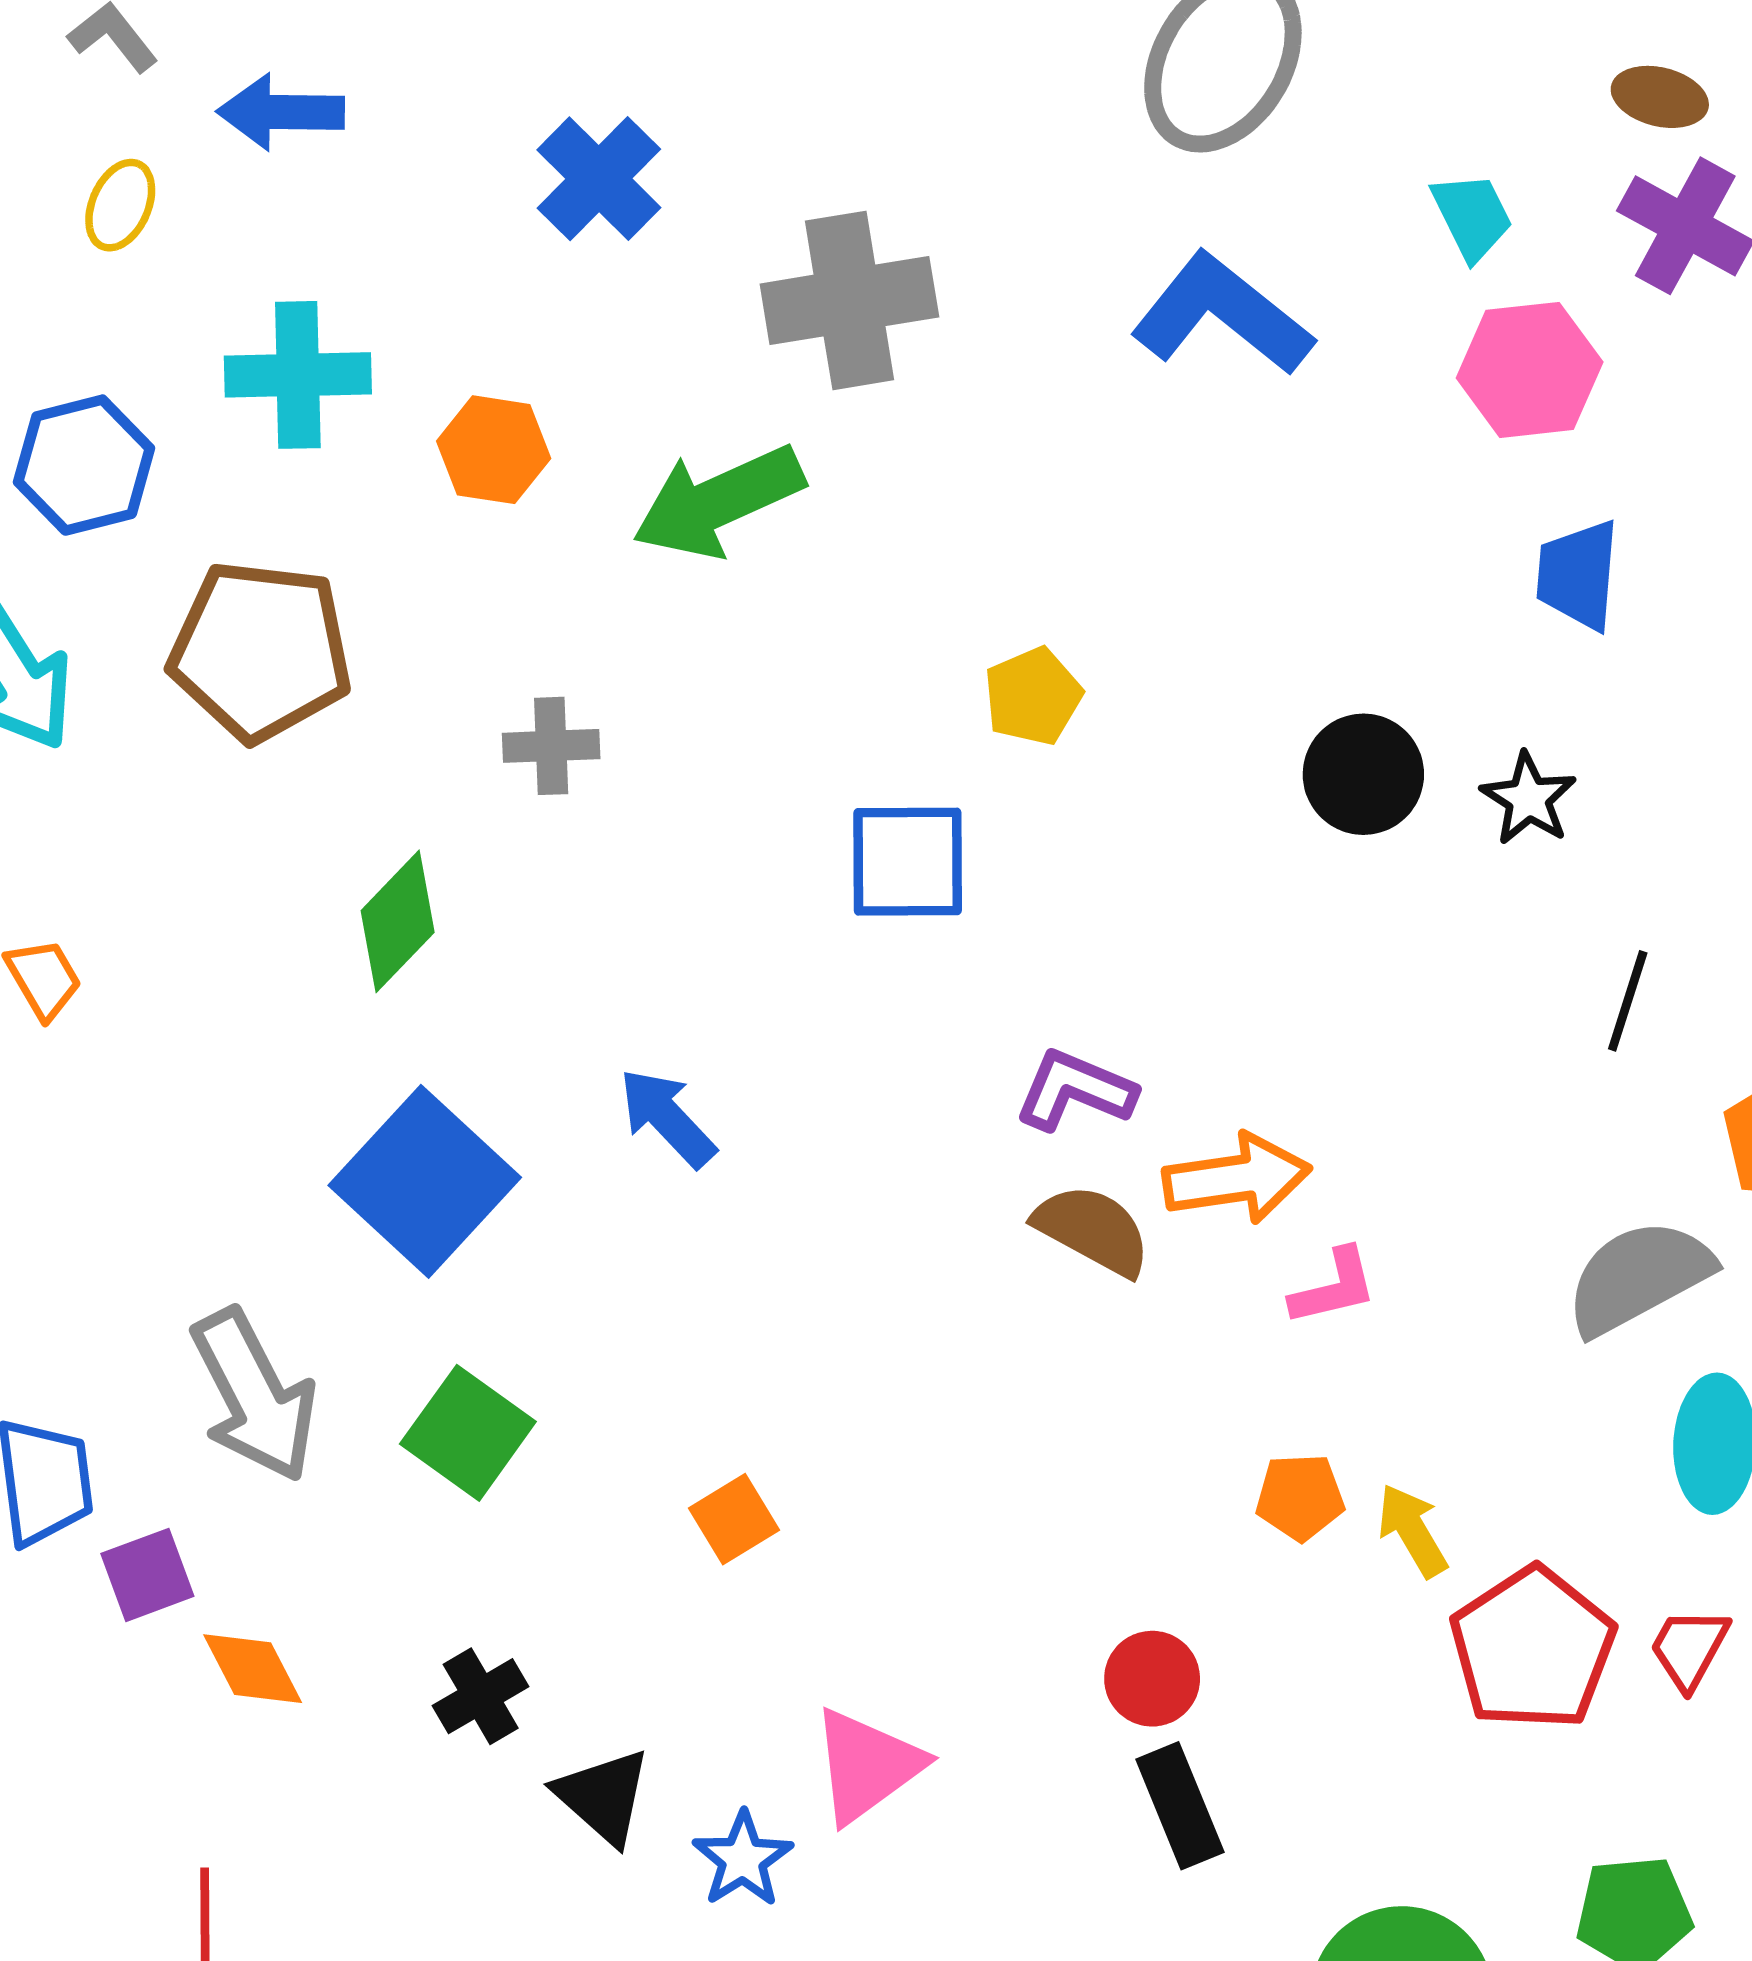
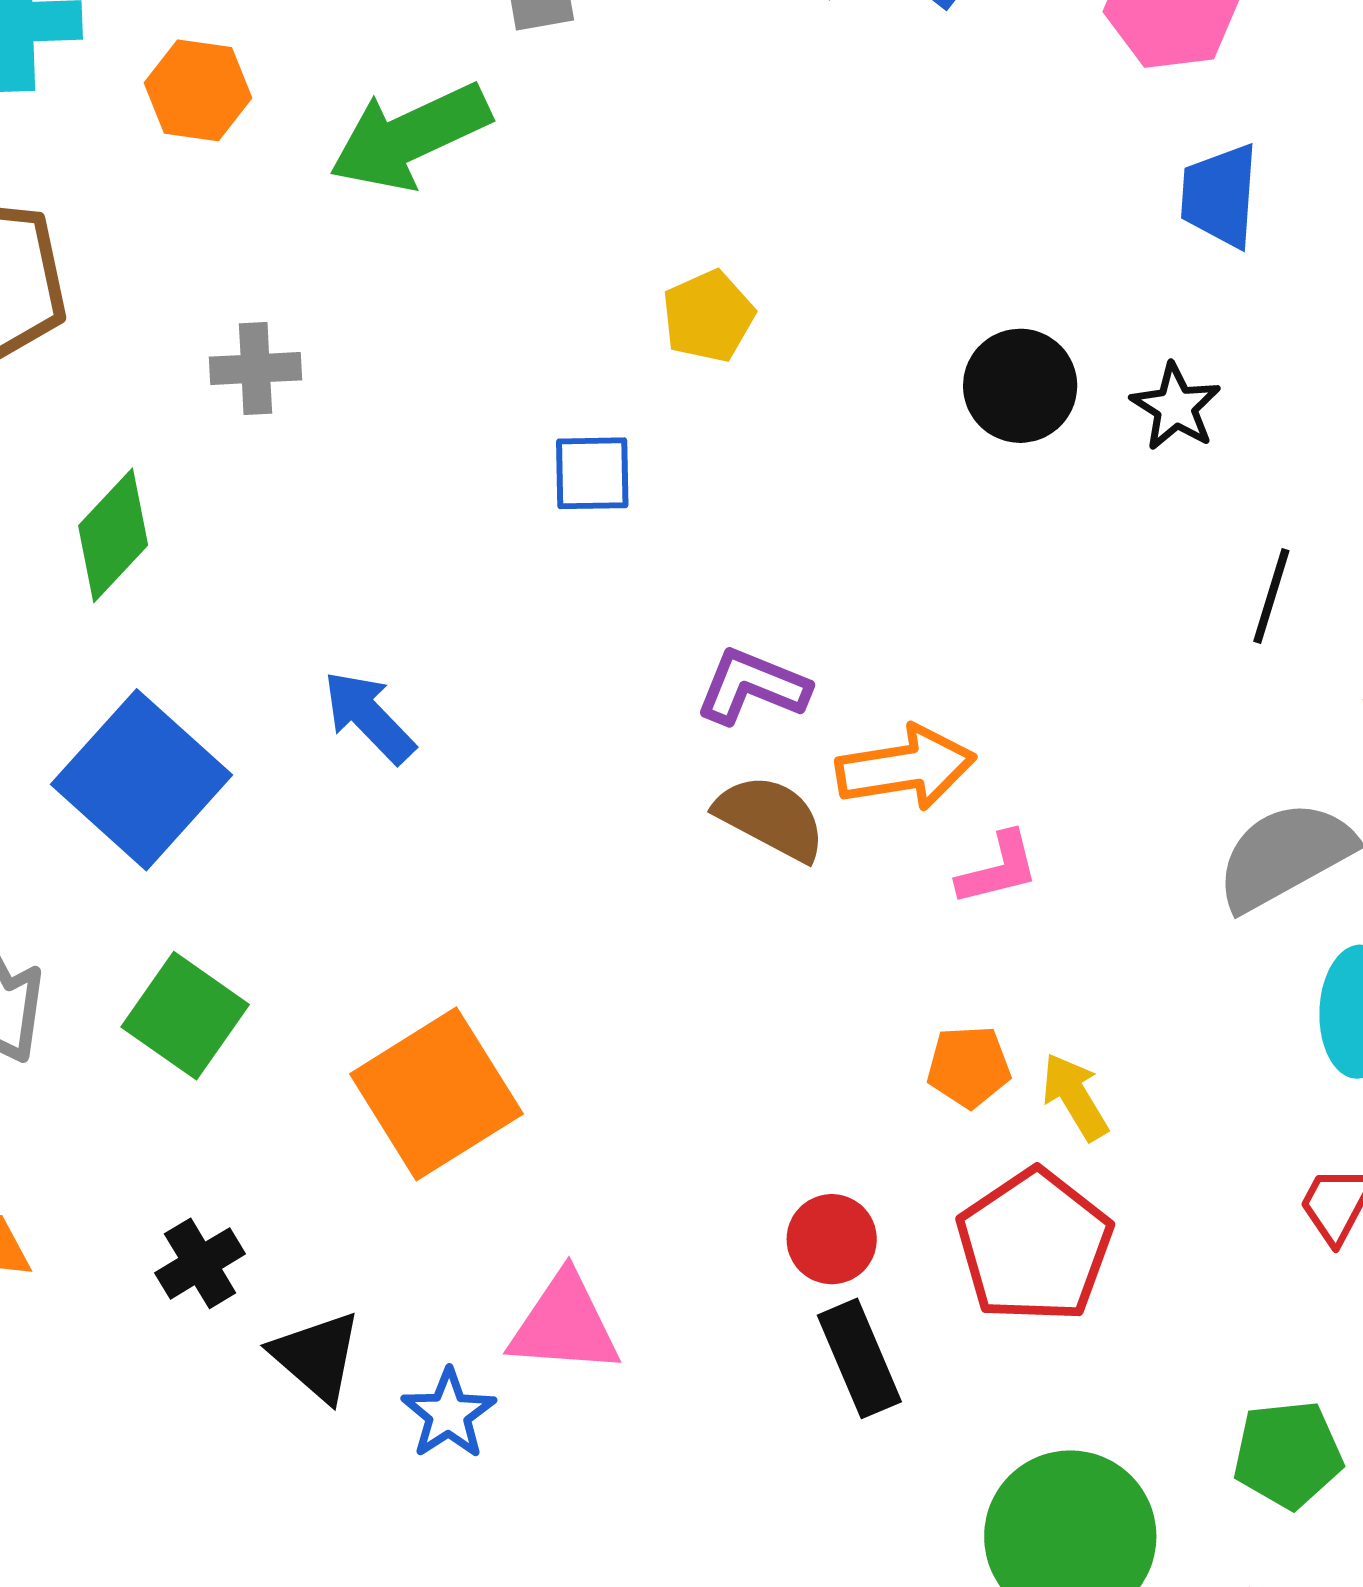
blue square: (908, 862) -> (592, 473), size x0.7
orange square: (734, 1519) -> (436, 1094), size x2.0
red pentagon: (1533, 1649) -> (1034, 1246), moved
pink triangle: (867, 1766) -> (564, 1324), turned 41

